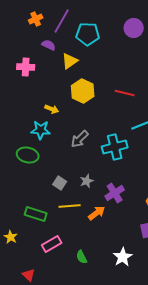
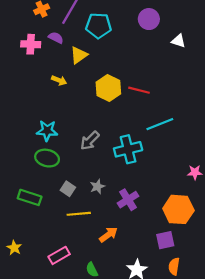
pink cross: (26, 67) -> (31, 44), moved
yellow hexagon: (83, 91) -> (108, 88), moved
yellow arrow: (52, 109) -> (59, 80), moved
green ellipse: (28, 155) -> (47, 158), moved
orange arrow: (97, 213) -> (108, 235), moved
green rectangle: (36, 214) -> (30, 197), moved

